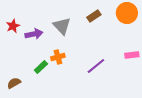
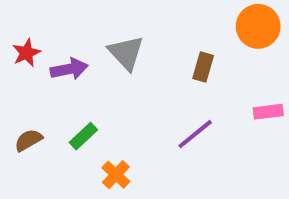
brown rectangle: (94, 16) -> (203, 67), moved, turned -40
orange cross: (58, 57) -> (116, 175), moved, turned -32
brown semicircle: (14, 83) -> (28, 140), moved

